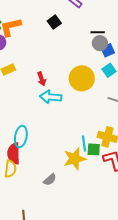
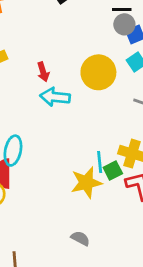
green square: (94, 149) -> (113, 170), turned -32
gray semicircle: (50, 180) -> (80, 238), moved, turned -112

